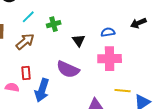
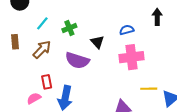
black arrow: (138, 23) -> (157, 17), turned 119
purple semicircle: (68, 69) -> (77, 60), moved
pink semicircle: (12, 87) -> (34, 98), turned -32

